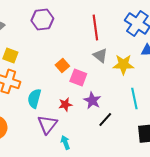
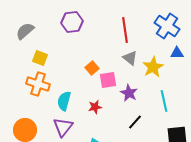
yellow star: (123, 64) -> (153, 67), turned -30
pink square: (78, 77) -> (108, 80), turned -30
purple star: (92, 100) -> (129, 93), moved
purple triangle: (47, 124) -> (63, 127), moved

